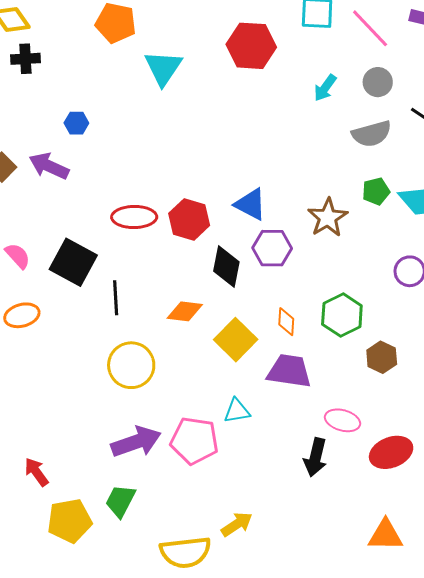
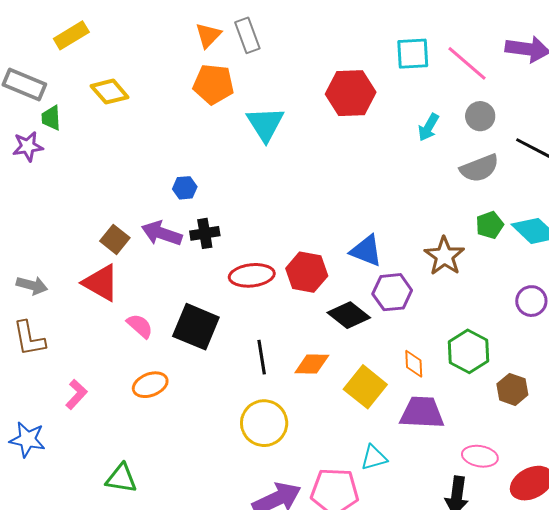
black cross: (25, 59) -> (205, 233), moved
black diamond: (226, 267) -> (349, 315), turned -57
black line: (116, 298) -> (262, 357), moved

